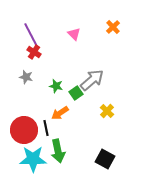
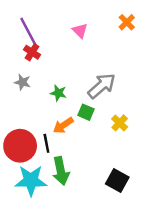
green square: (76, 93) -> (86, 112), moved, turned -32

